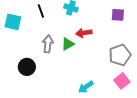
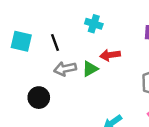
black line: (41, 11) -> (55, 43), moved
gray arrow: (48, 44) -> (65, 69), turned -108

